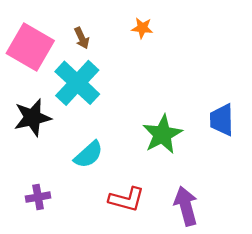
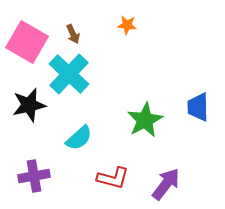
purple cross: (38, 197) -> (34, 176), size x1.4
purple arrow: (186, 206) -> (166, 184), turned 52

